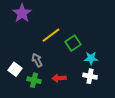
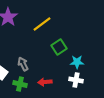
yellow line: (51, 35) -> (42, 24), moved

